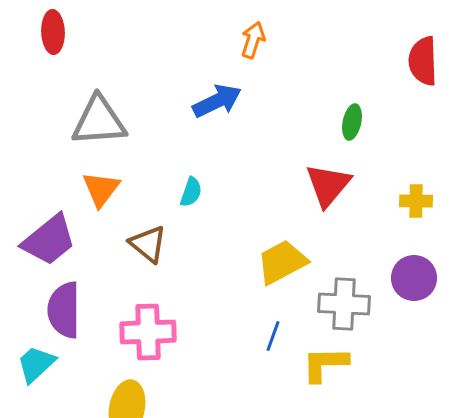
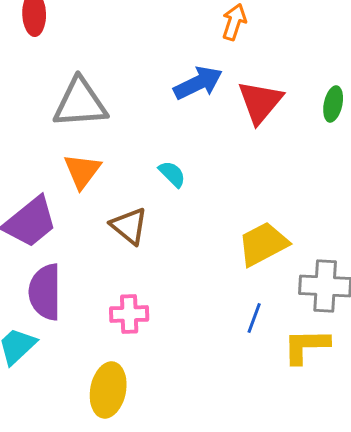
red triangle: (328, 185) -> (260, 102), moved
cyan semicircle: (191, 192) -> (172, 174), turned -64
pink cross: (148, 332) -> (129, 314), size x0.7

